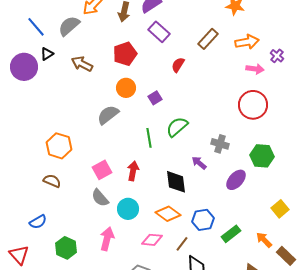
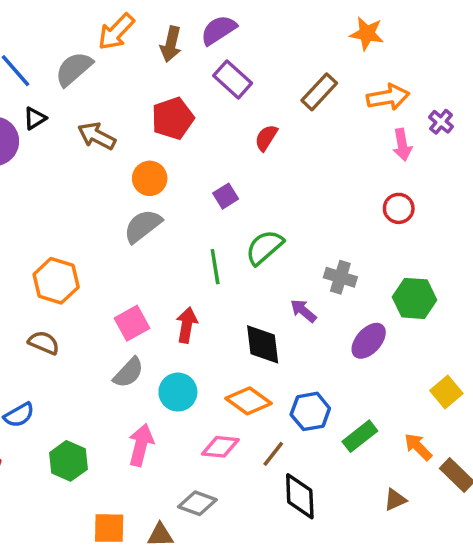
pink arrow: (255, 69) -> (402, 145), turned 72
orange circle: (126, 88) -> (150, 178), moved
red circle: (253, 105) -> (399, 208), size x0.6
gray semicircle: (100, 198) -> (128, 373), turned -96

